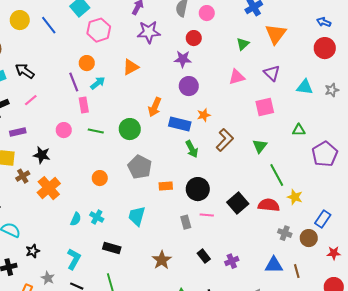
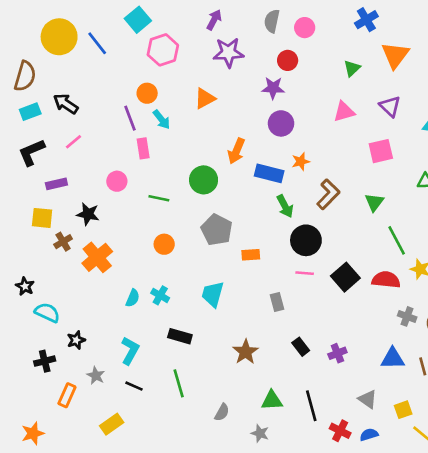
yellow circle: (20, 20) -> (59, 37), size x1.4
cyan arrow: (98, 83) -> (162, 119), turned 91
green line: (96, 131) -> (159, 198), moved
black circle: (198, 189) -> (306, 240), moved
pink line: (207, 215) -> (305, 273), moved

